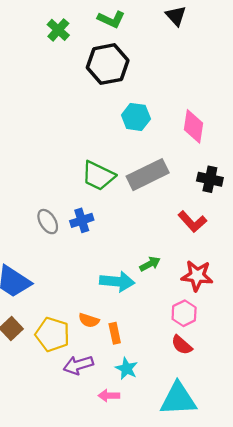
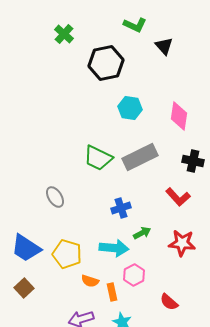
black triangle: (176, 16) -> (164, 46), moved
green L-shape: (111, 19) -> (135, 25), moved
blue cross: (82, 220) -> (121, 208), moved
pink hexagon: (184, 313) -> (134, 275), moved
yellow pentagon: (52, 334) -> (67, 254), moved

